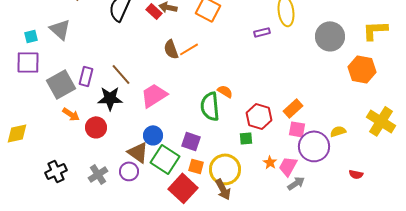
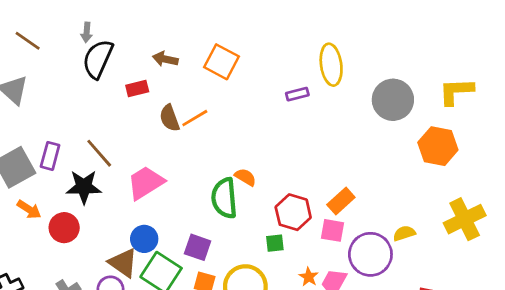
red rectangle: (154, 11) -> (137, 89), moved, turned -56
yellow cross: (381, 121) -> (465, 219), turned 32
pink square: (297, 129) -> (332, 230), moved

